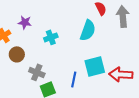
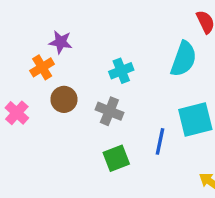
purple star: (25, 22) -> (61, 42), moved
gray cross: (37, 72) -> (109, 111), moved

